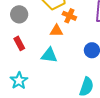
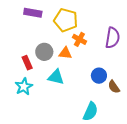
gray circle: (19, 14) -> (44, 52), moved
cyan star: (19, 81) -> (24, 87), moved

